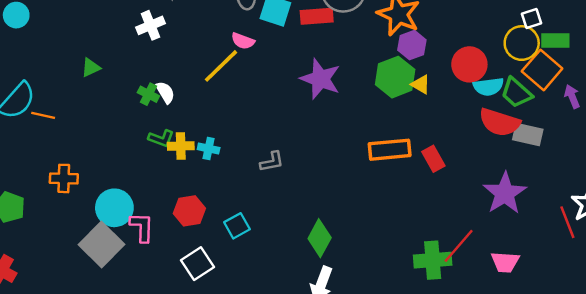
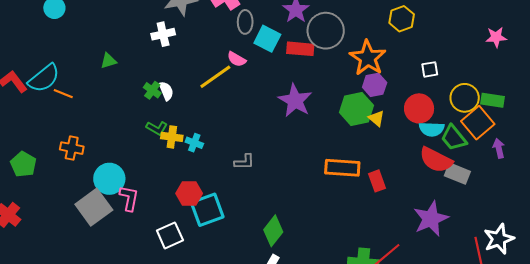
white square: (532, 18) -> (430, 69), moved
red hexagon: (189, 211) -> (189, 193), moved
cyan square: (237, 226) -> (207, 210), size x1.6

